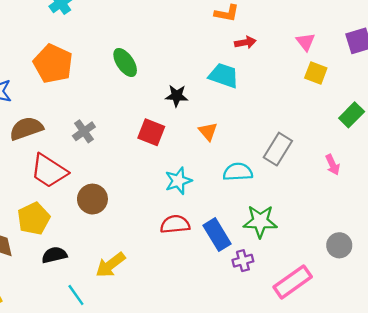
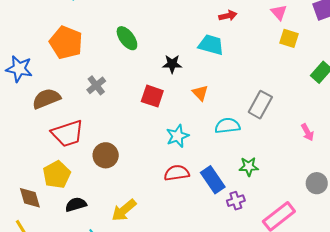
gray cross: (84, 131) -> (96, 85), moved
pink arrow: (333, 165) -> (307, 132), moved
red trapezoid: (49, 171) -> (67, 134), turned -48
green star: (260, 221) -> (249, 167), size x0.7

